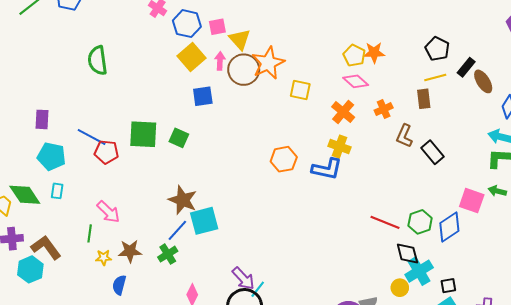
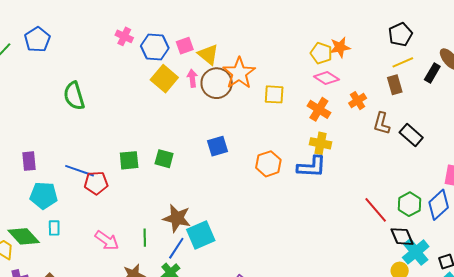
black pentagon: (437, 49) -> (400, 34), turned 30
black rectangle: (466, 67) -> (432, 73), moved
blue square: (203, 96) -> (218, 146), moved
green square: (143, 134) -> (129, 160), size x0.7
red line: (385, 222) -> (376, 210), turned 36
green line: (90, 233) -> (145, 238), moved

